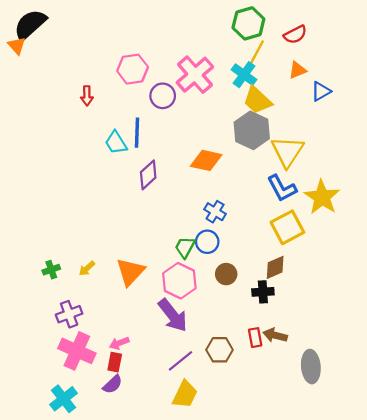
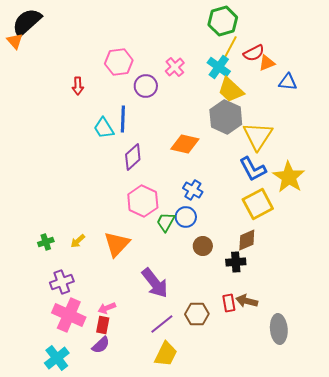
red semicircle: (295, 35) -> (254, 53), moved
pink cross: (195, 75) -> (175, 67), size x0.6
blue triangle: (321, 91) -> (288, 82), turned 36
pink hexagon: (179, 281) -> (143, 201), moved

